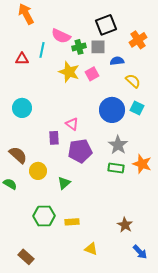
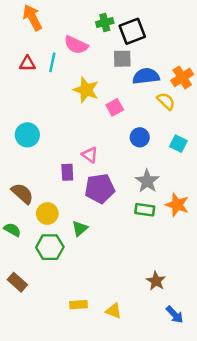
orange cross: (138, 40) -> (182, 77), moved
green cross: (79, 47) -> (105, 22), moved
red triangle: (22, 59) -> (27, 64), moved
blue semicircle: (117, 61) -> (146, 76), size x1.5
pink square: (92, 74) -> (115, 107), moved
cyan square: (137, 108) -> (178, 144), moved
blue circle: (112, 110) -> (140, 137), size x0.6
green hexagon: (44, 216) -> (50, 247), moved
yellow rectangle: (72, 222) -> (79, 305), moved
brown rectangle: (26, 257) -> (17, 282), moved

